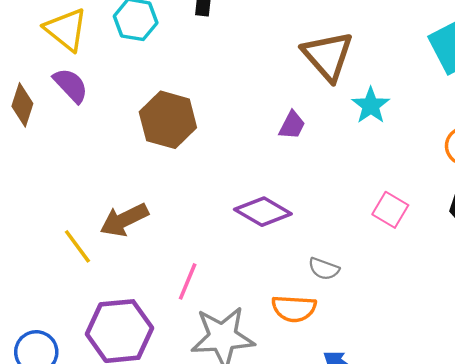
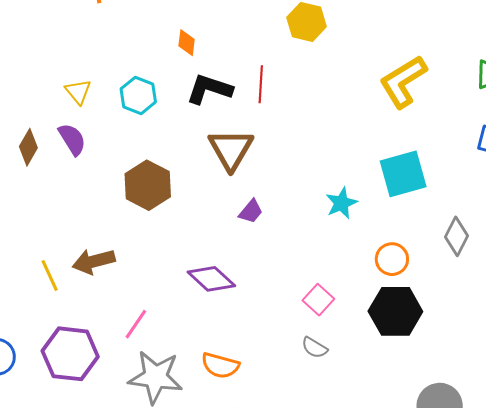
yellow triangle: (66, 29) -> (78, 92), size x0.7
brown triangle: (328, 56) -> (231, 149), moved
cyan star: (371, 105) -> (341, 203), moved
gray semicircle: (324, 269) -> (314, 348), moved

